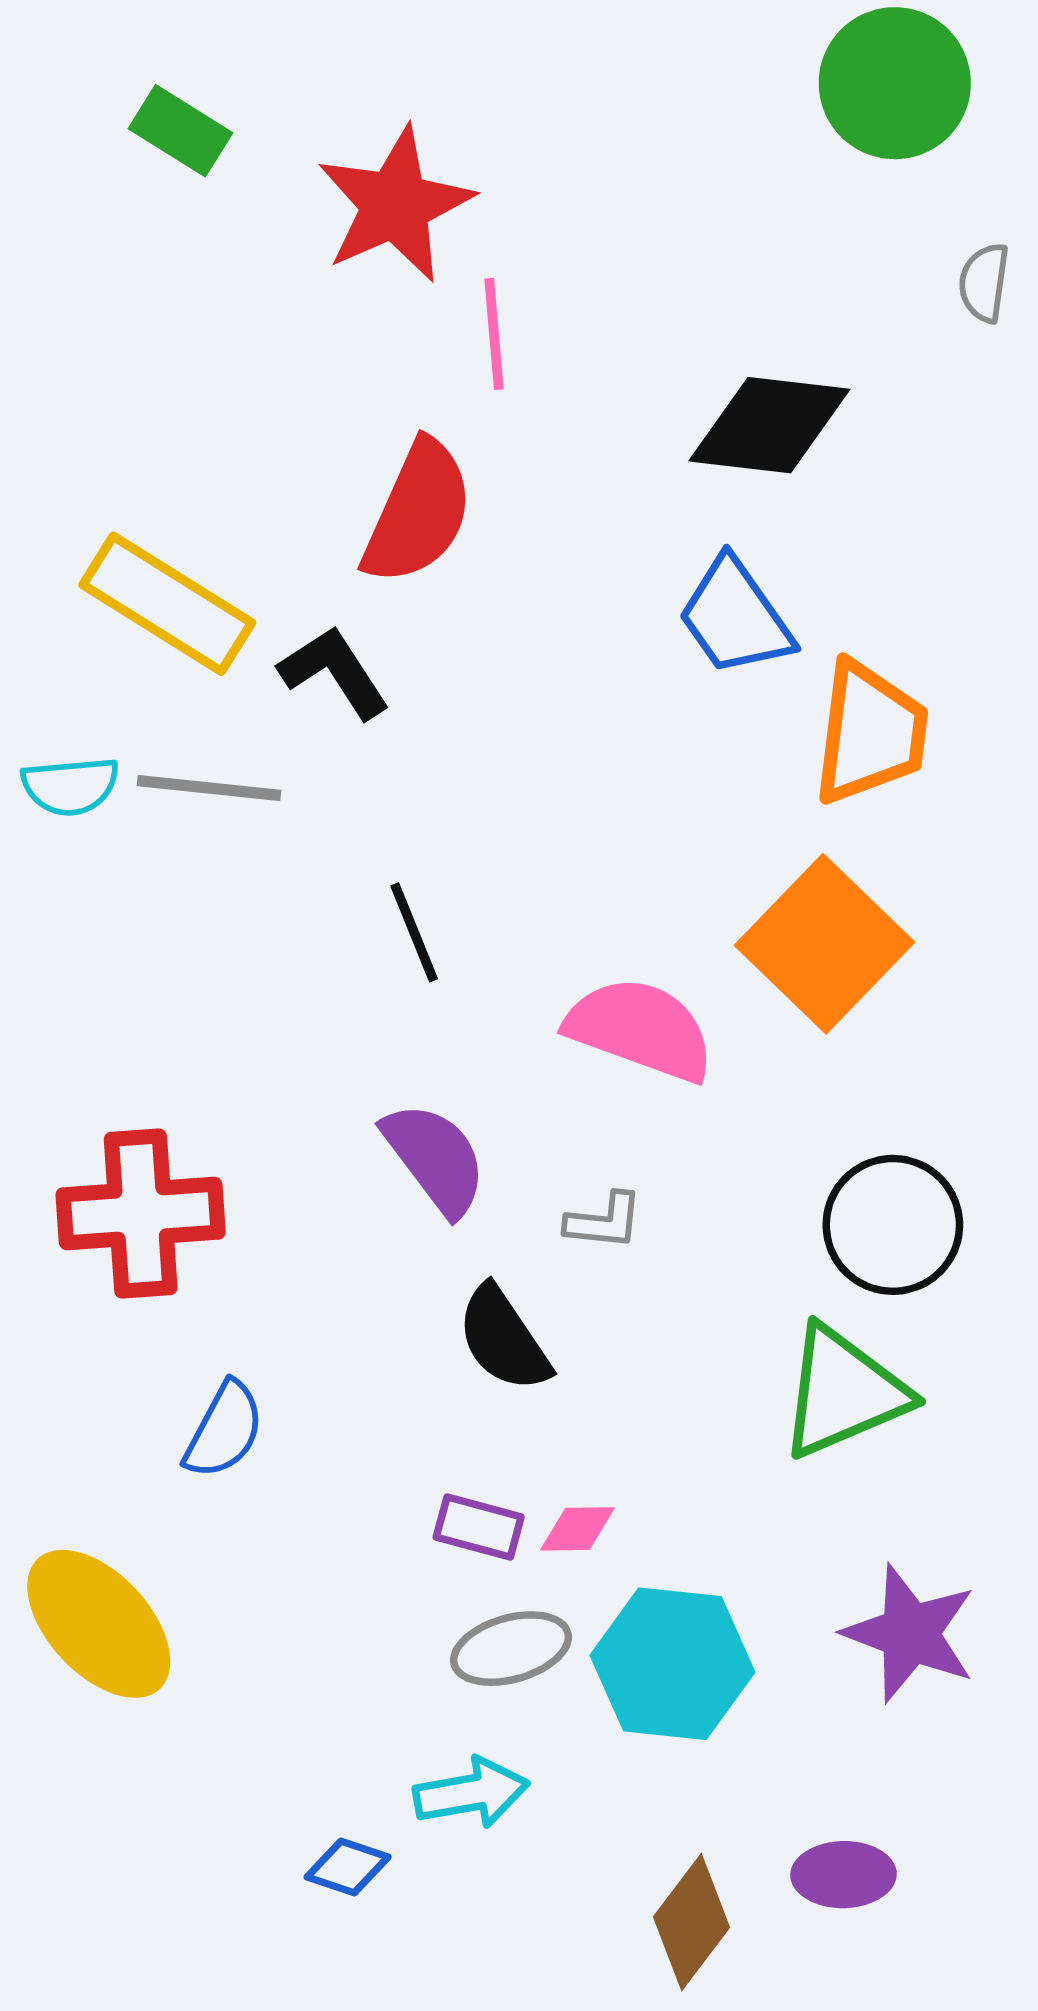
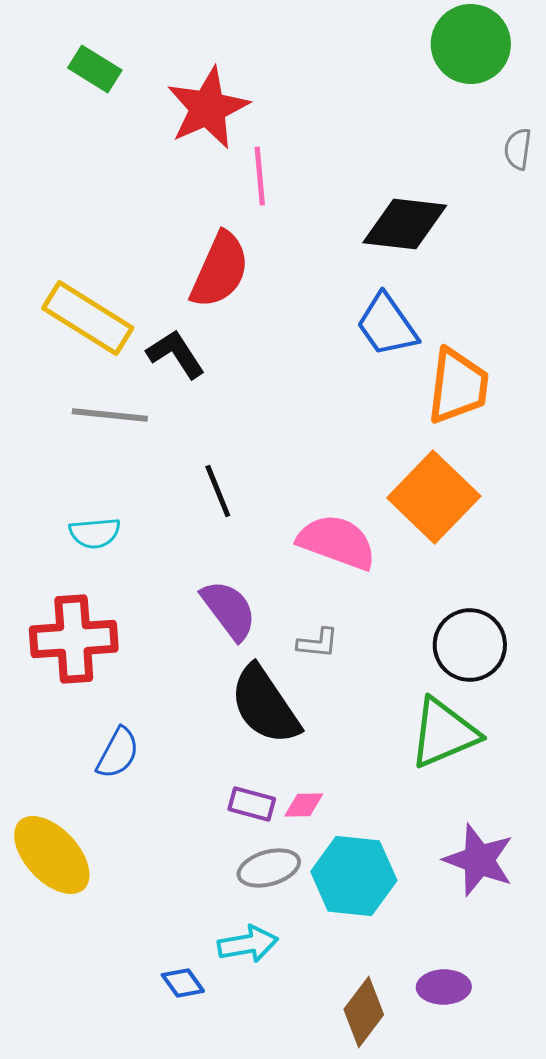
cyan semicircle: (70, 786) -> (95, 533), moved
black semicircle: (503, 1339) -> (265, 705), size x1.4
blue diamond: (348, 1867) -> (183, 983), turned 36

